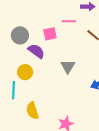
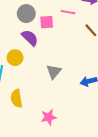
gray circle: (20, 35) -> (26, 14), moved
gray triangle: (68, 66) -> (54, 72), moved

